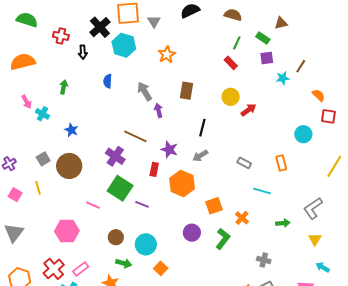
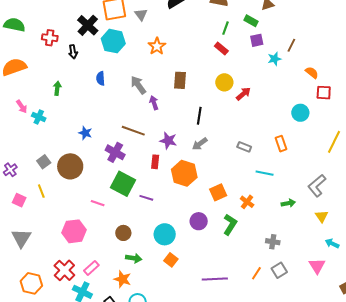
blue star: (71, 130) -> (85, 133), moved
cyan circle: (146, 244) -> (165, 234), moved

